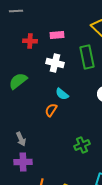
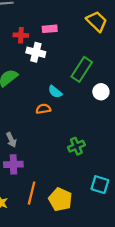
green rectangle: (87, 57) -> (82, 69), moved, turned 45
white cross: (55, 63) -> (36, 52), moved
orange semicircle: (51, 110) -> (43, 109), turned 48

